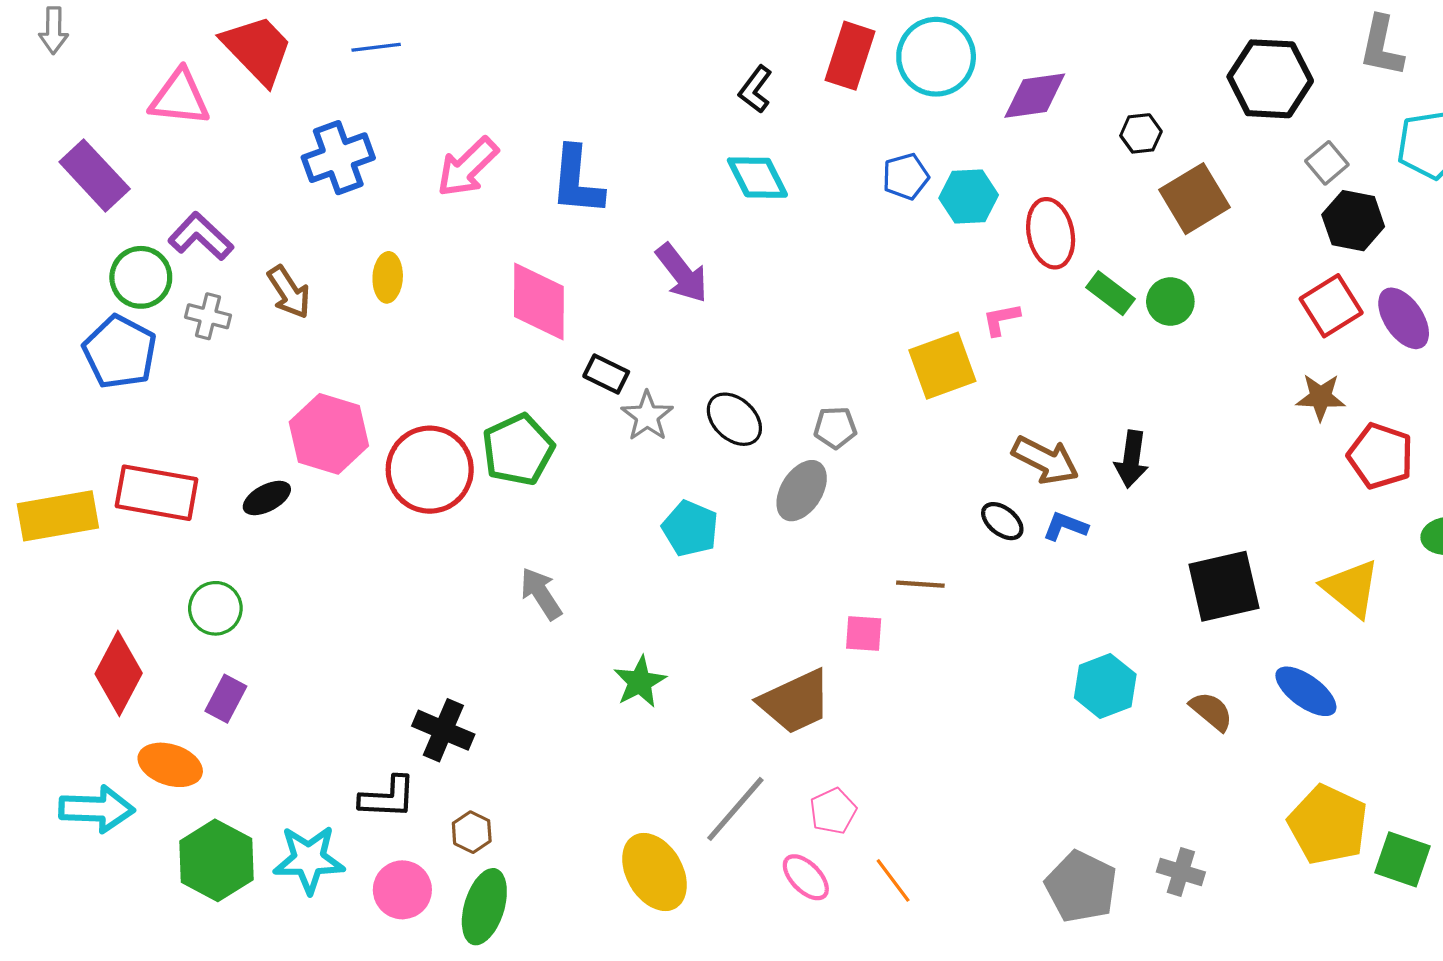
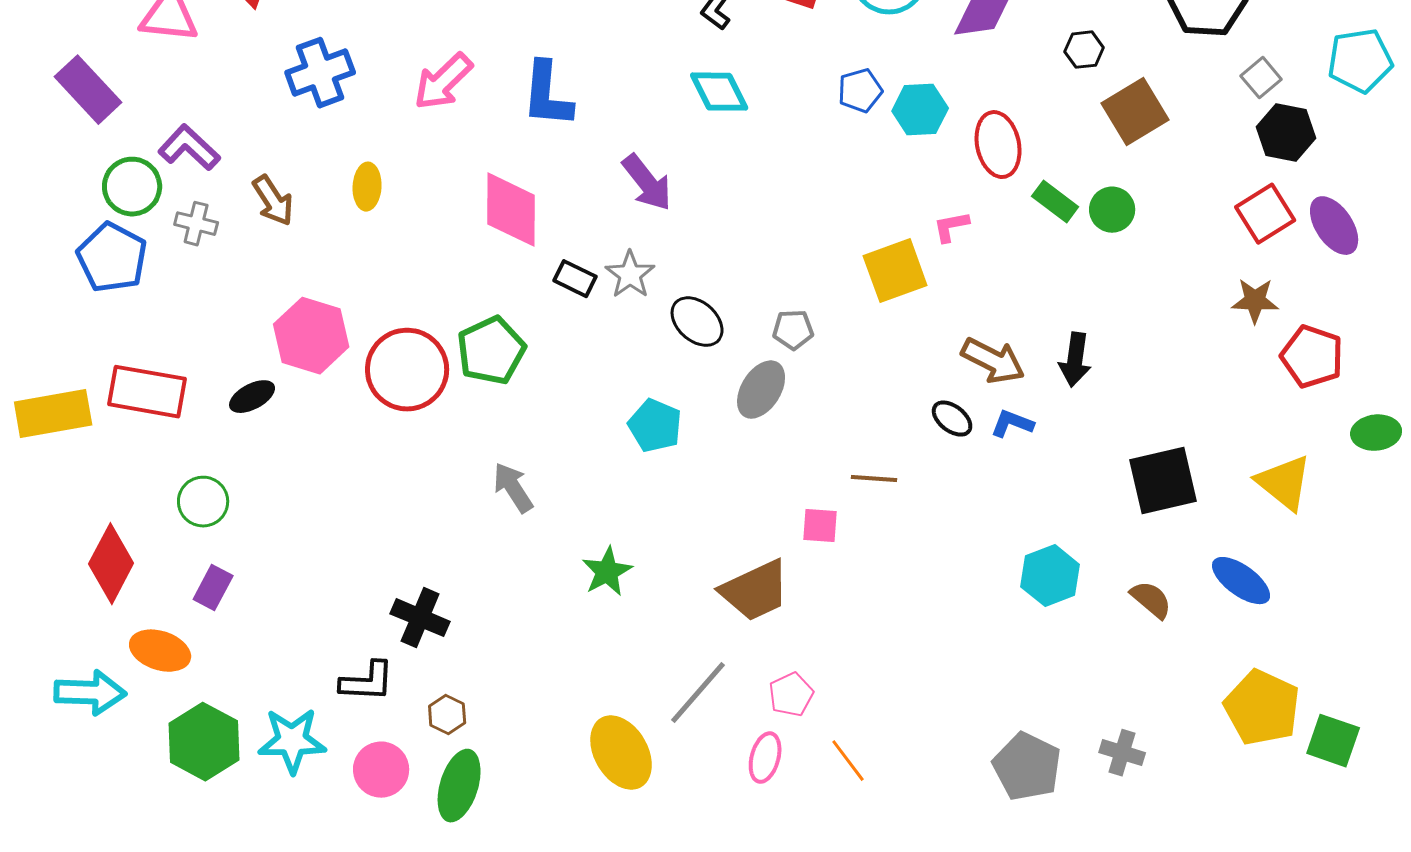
gray star: (647, 416) -> (630, 275), moved
pink ellipse: (806, 877) -> (765, 758), turned 60

